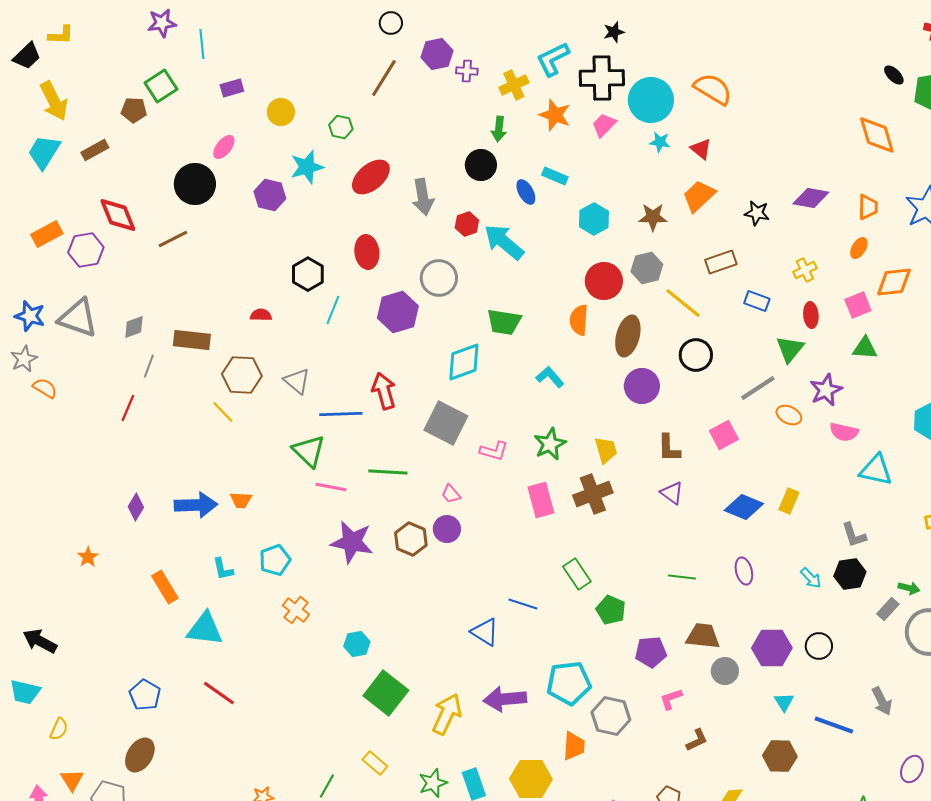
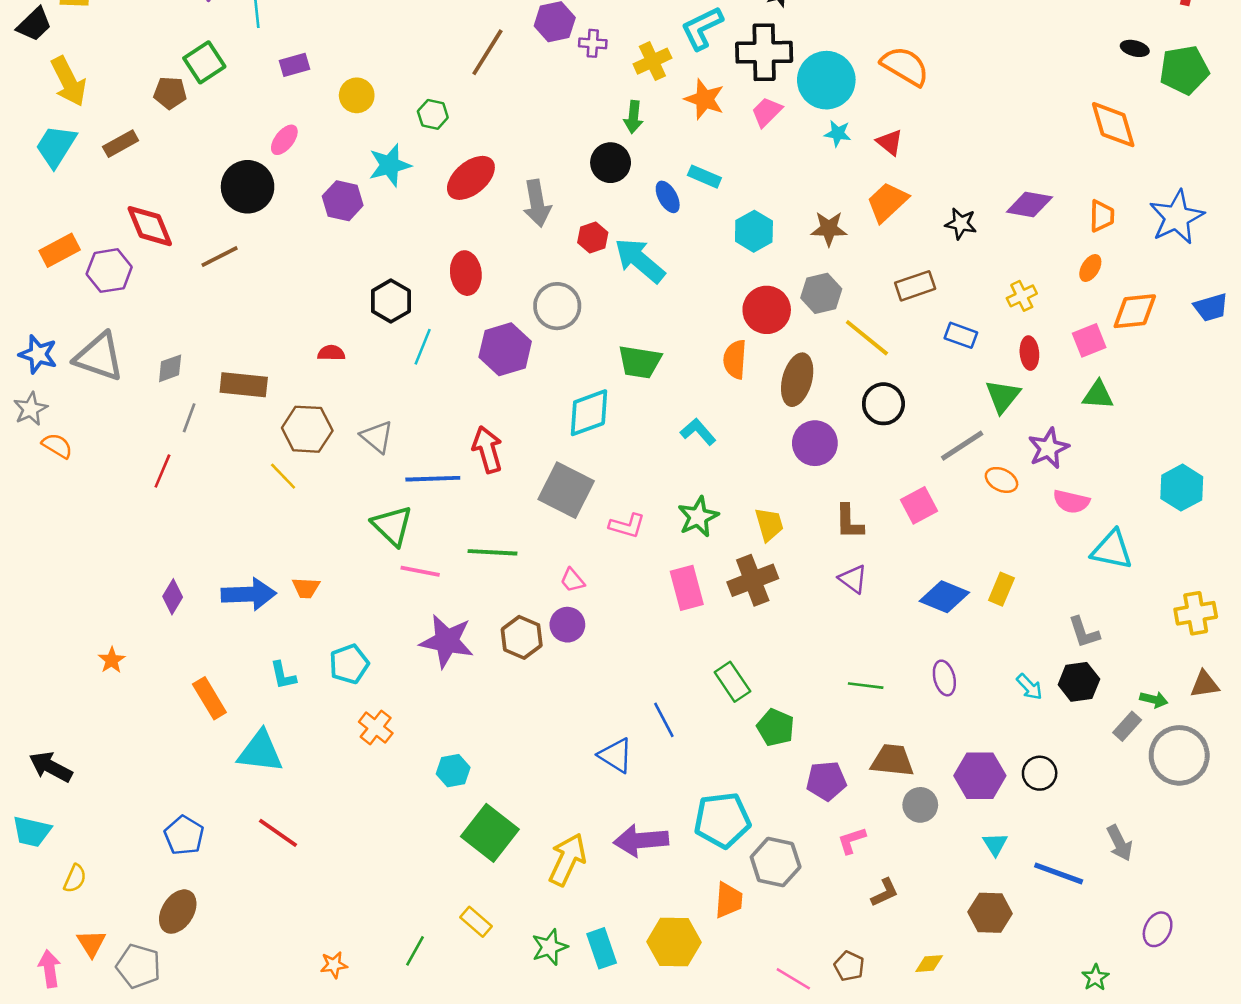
black ellipse: (894, 75) -> (1135, 48), turned -30
blue line: (523, 604) -> (664, 720), turned 44

